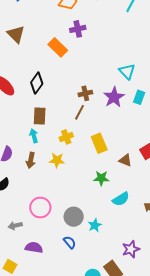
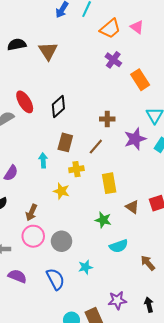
purple cross: (78, 29) -> (113, 60), turned 35
orange rectangle: (58, 47) -> (140, 80), moved
brown cross: (85, 93) -> (107, 119), moved
brown rectangle: (40, 116) -> (65, 142), moved
brown arrow: (31, 160) -> (31, 213), moved
gray circle: (74, 217) -> (61, 241), moved
blue semicircle: (70, 242) -> (55, 279), size x1.5

